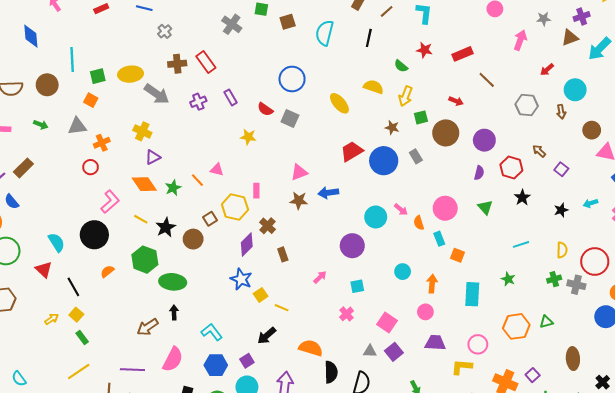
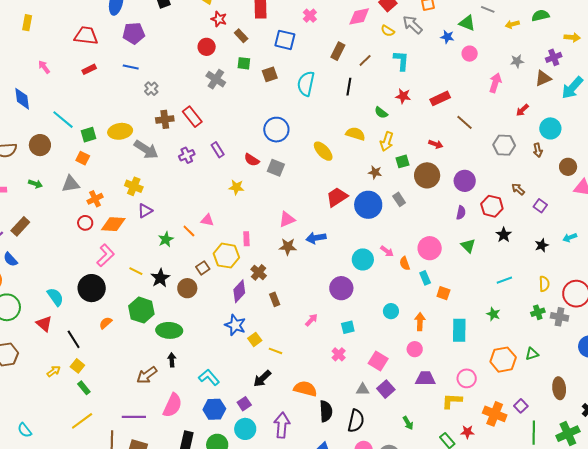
cyan line: (72, 59) -> (63, 120), turned -45
orange diamond: (144, 184) -> (113, 224), moved, turned -50

